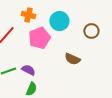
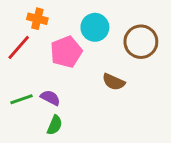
orange cross: (28, 15) -> (37, 19), moved
brown circle: (91, 31) -> (141, 42), size x1.5

